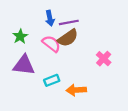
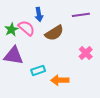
purple line: (69, 22) -> (81, 15), moved
pink semicircle: (51, 44) -> (26, 28), moved

